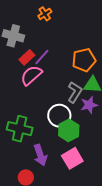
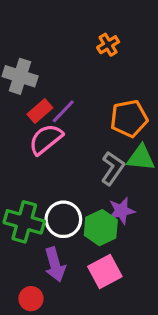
orange cross: (45, 14) -> (108, 45), moved
purple star: (89, 105) -> (121, 211), moved
white circle: (59, 116) -> (63, 219), moved

